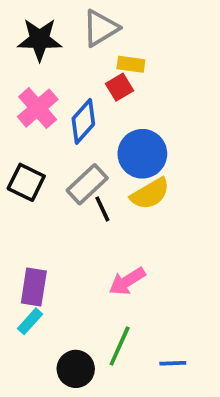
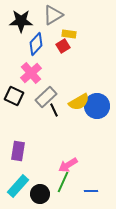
pink cross: (38, 108) -> (31, 73), moved
blue diamond: (83, 121) -> (36, 44), moved
blue circle: (142, 154) -> (97, 106), moved
pink arrow: (127, 281) -> (68, 165), moved
cyan rectangle: (30, 321) -> (18, 186), moved, size x1.6

